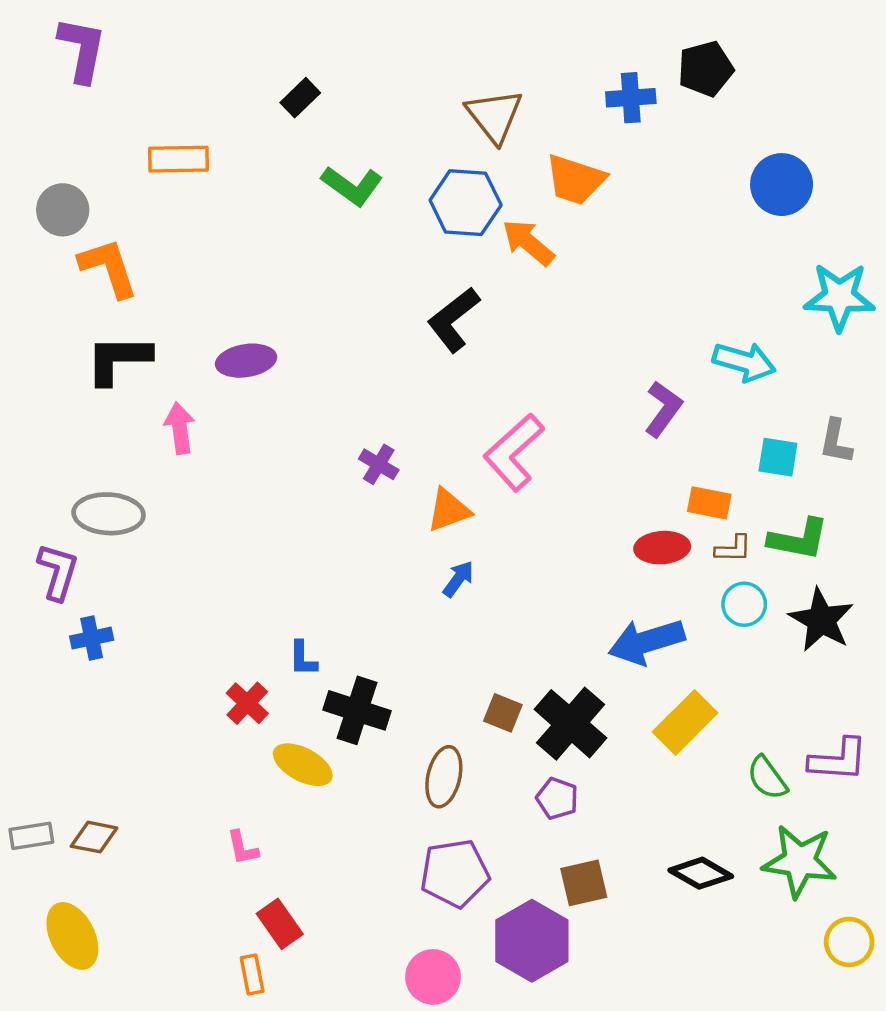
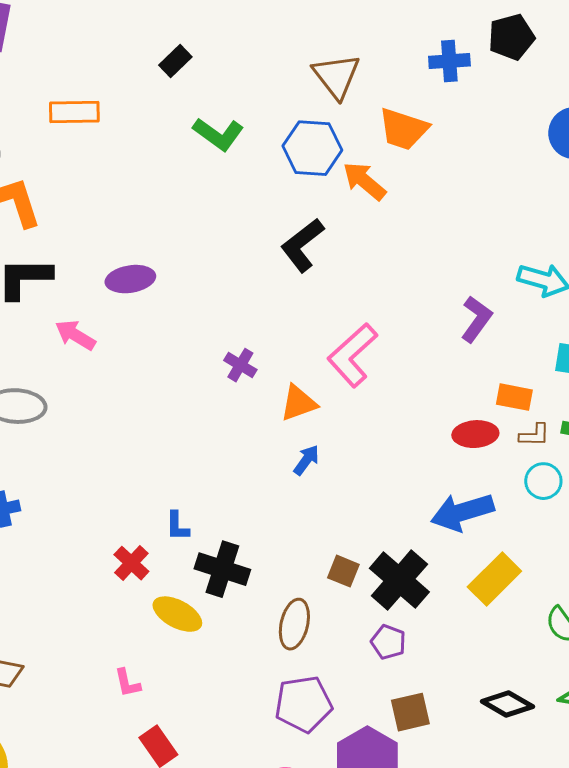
pink arrow: (180, 428) -> (75, 335), turned -51

